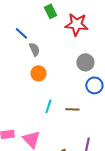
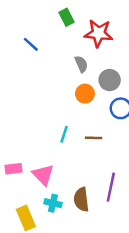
gray semicircle: (34, 49) -> (81, 64), moved
orange circle: (38, 73) -> (85, 94), moved

